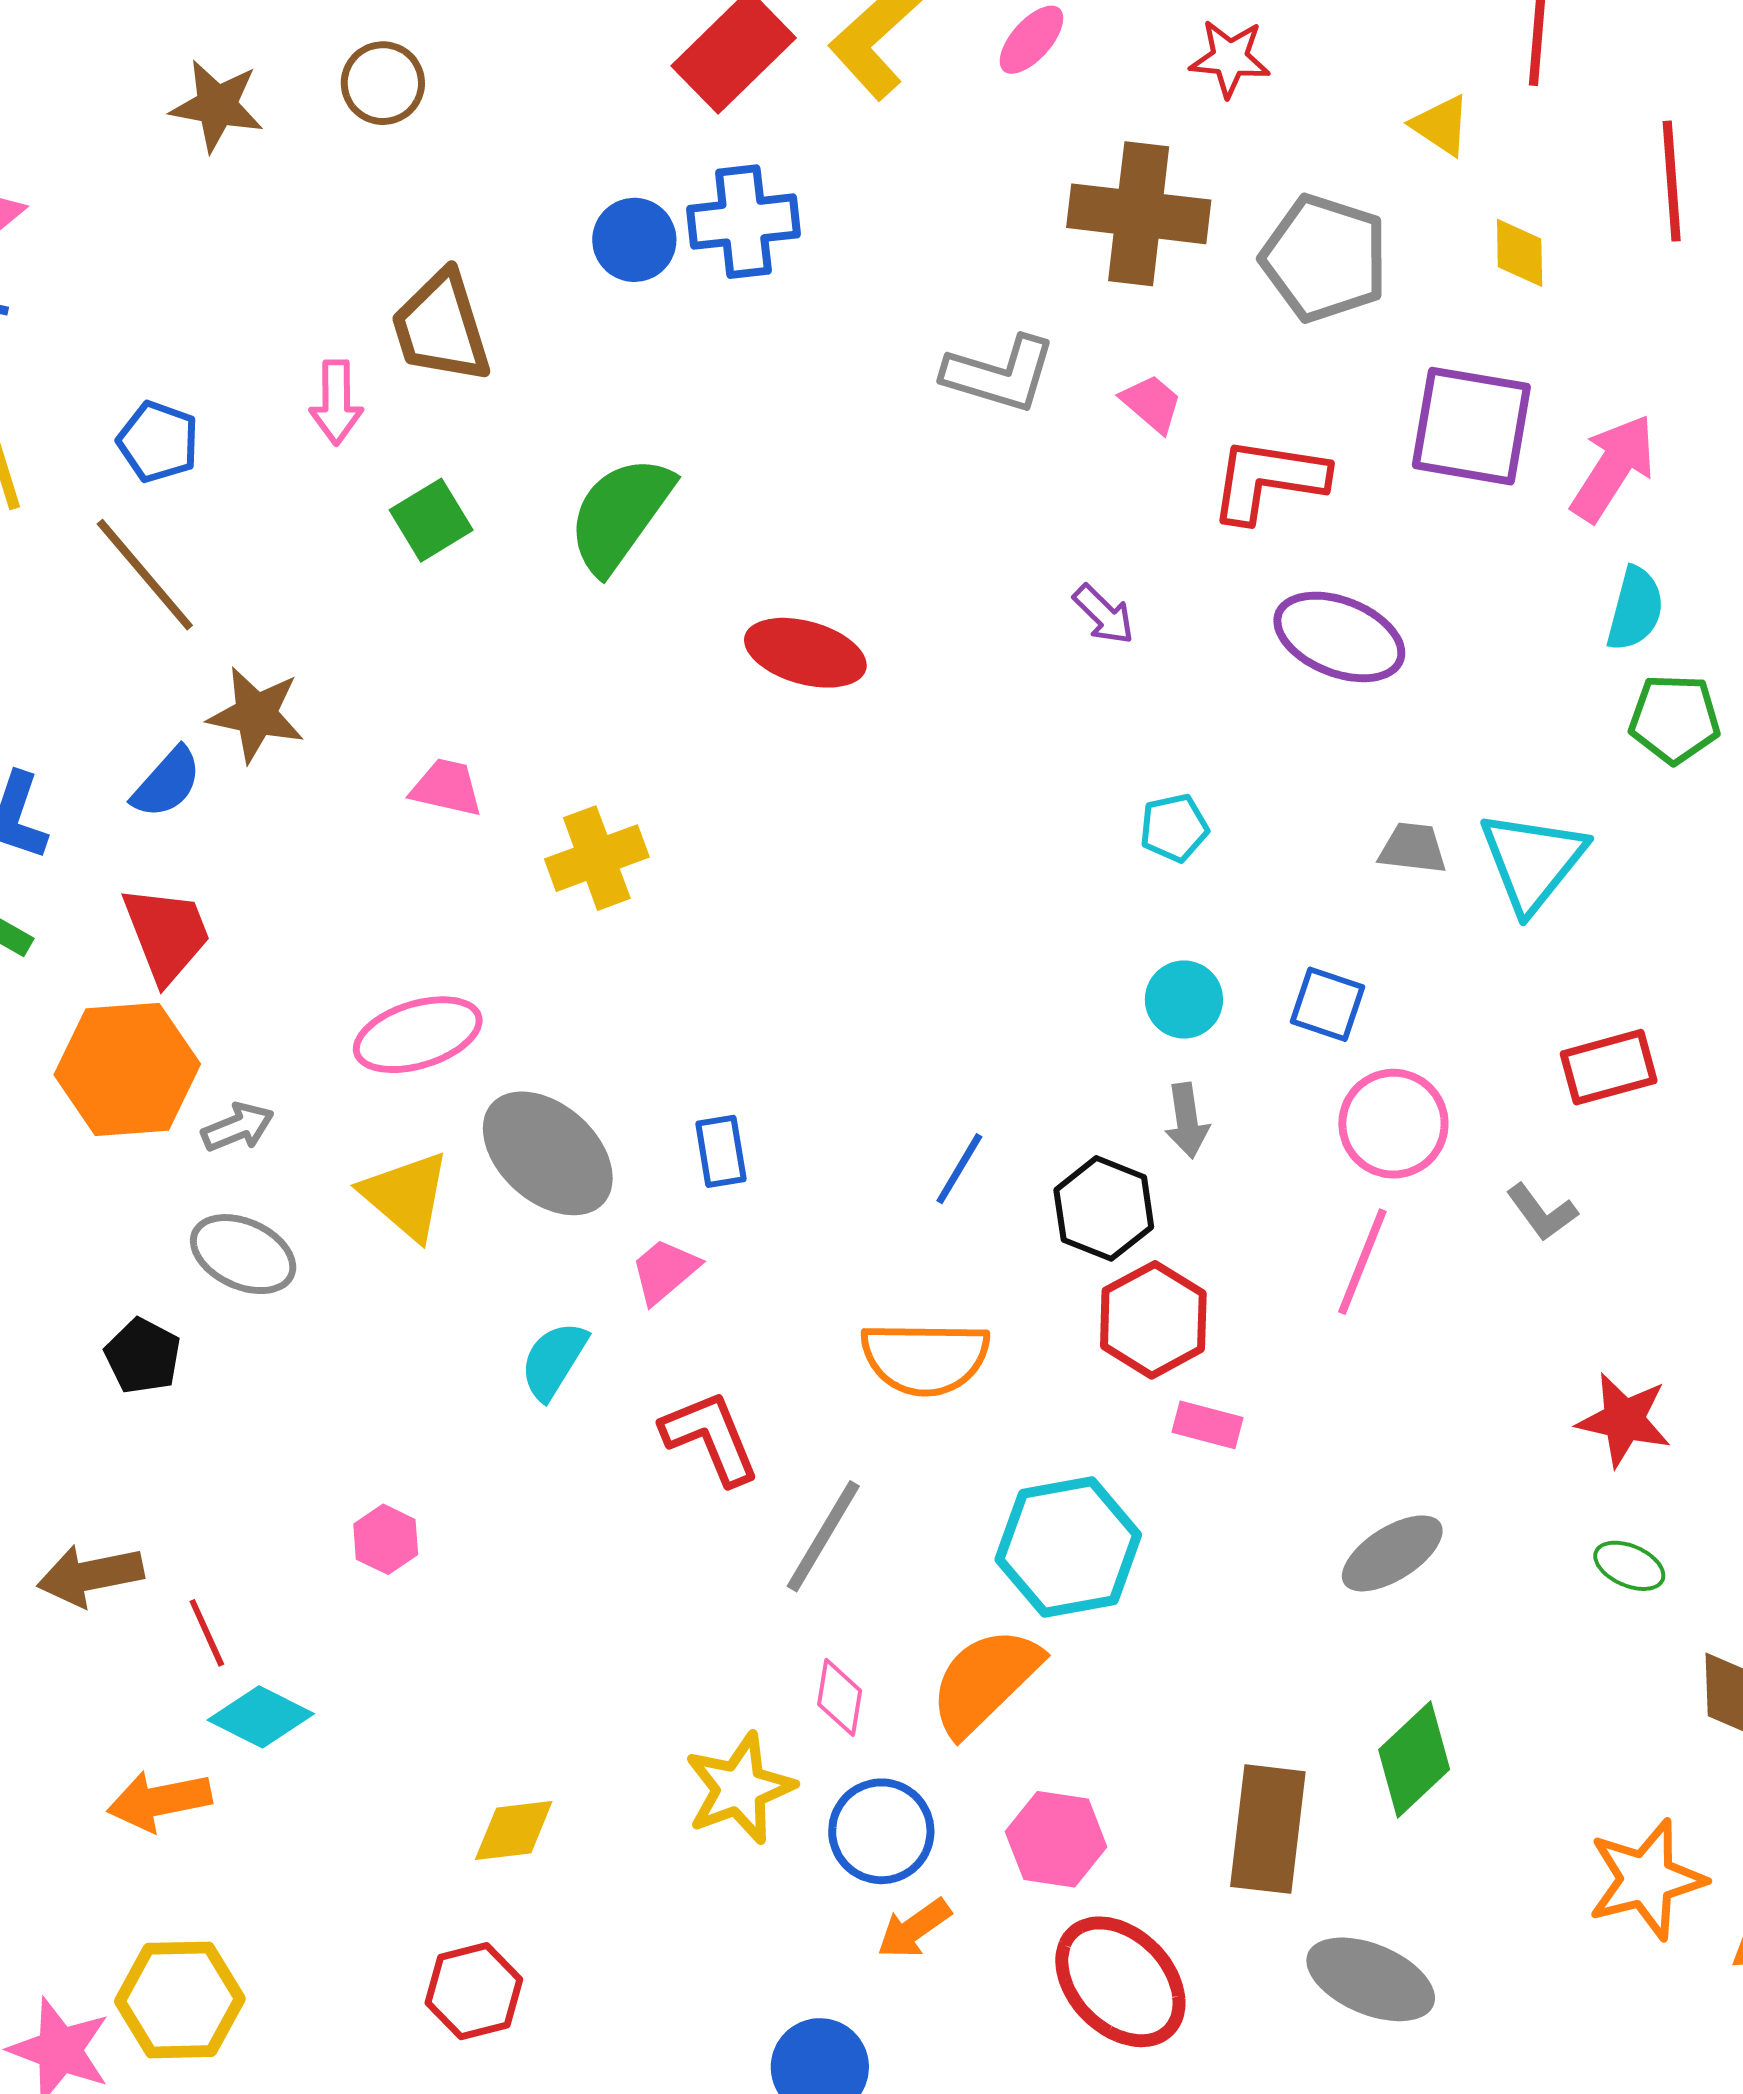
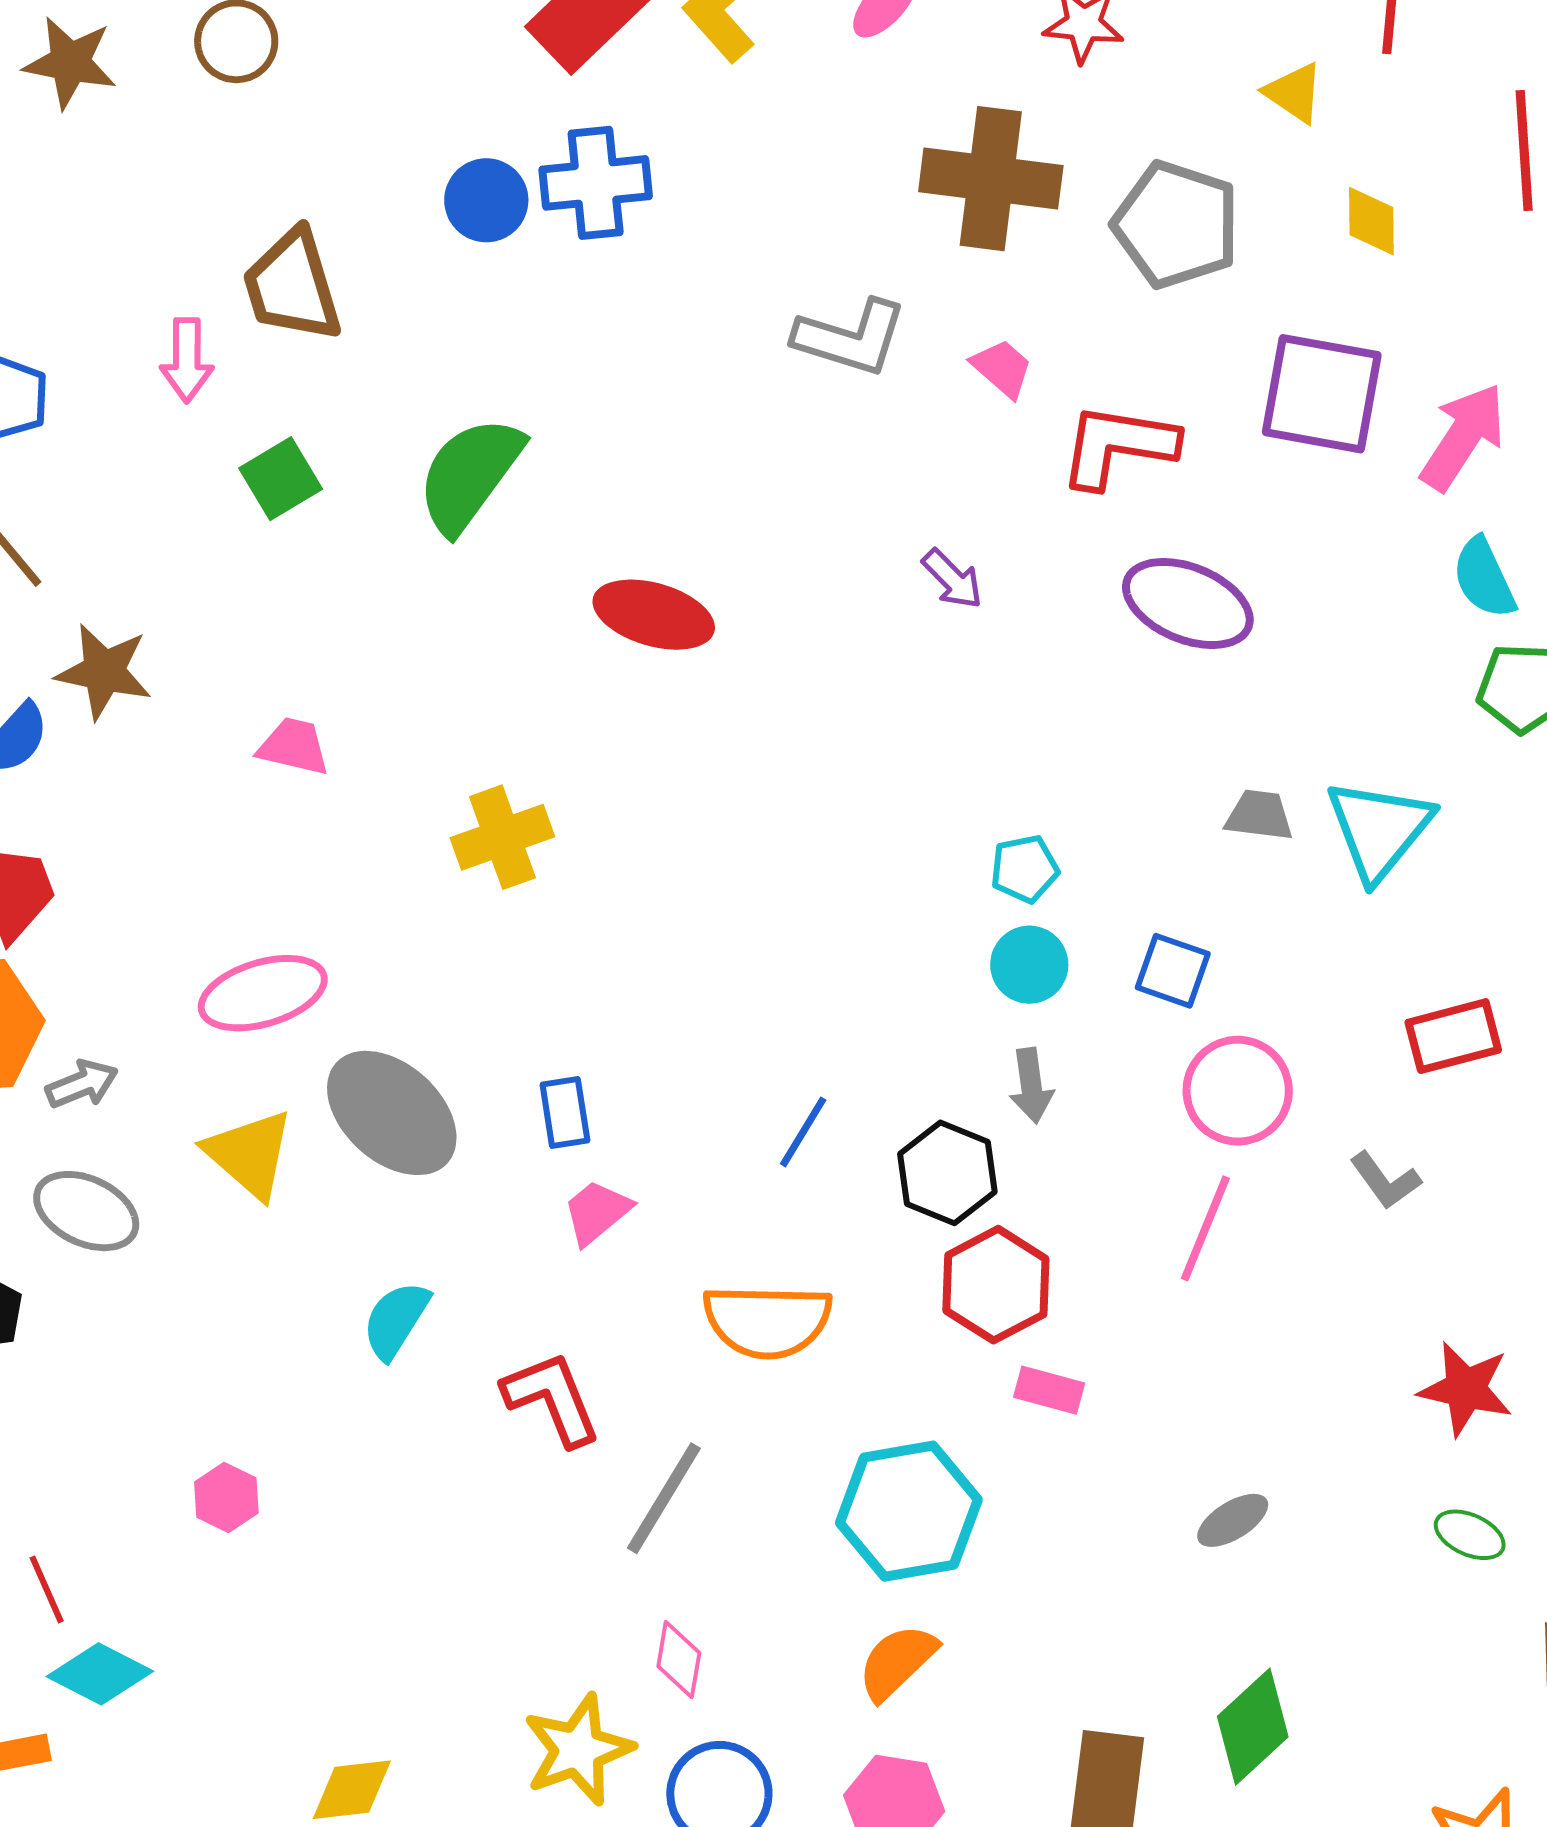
cyan semicircle: (1635, 609) -> (1484, 578), turned 140
cyan pentagon: (1174, 828) -> (1025, 869), moved
yellow cross: (597, 858) -> (502, 837), moved
pink trapezoid: (665, 1271) -> (597, 1212), moved
gray ellipse: (1392, 1553) -> (1233, 1520), size x0.7
orange semicircle: (985, 1681) -> (897, 1662), moved, size x0.7

